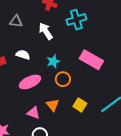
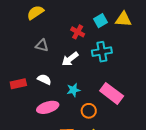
white arrow: (46, 31) -> (70, 59), turned -102
orange circle: (63, 79) -> (89, 111), moved

